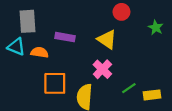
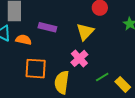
yellow triangle: (107, 39) -> (85, 32), turned 36
yellow rectangle: (152, 95) -> (123, 84), turned 49

